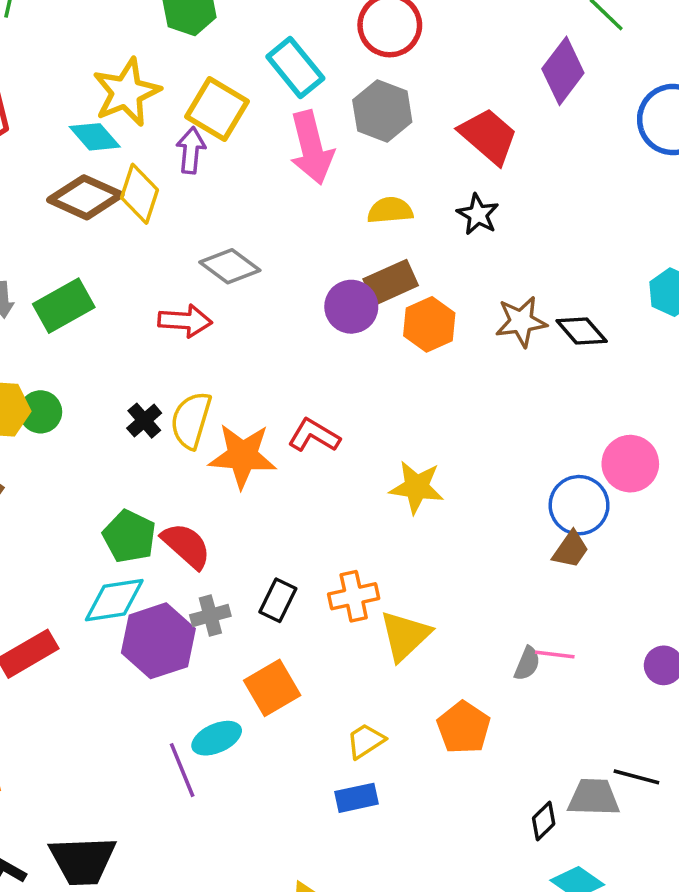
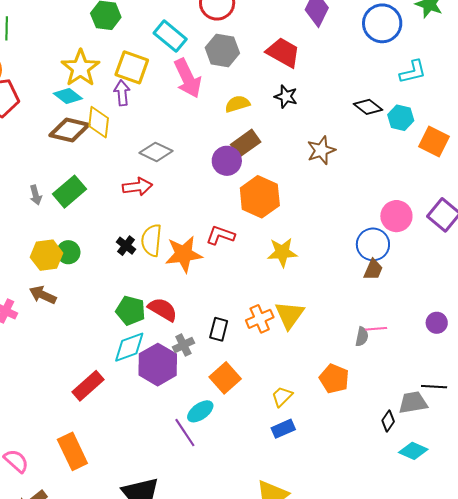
orange hexagon: (429, 324) -> (260, 197), moved, size x1.4
black diamond: (582, 331) -> (368, 107), moved
yellow triangle: (405, 636) -> (289, 315), moved

